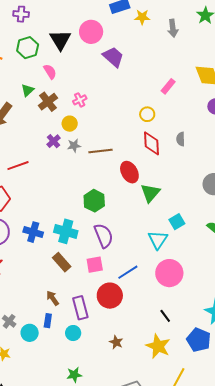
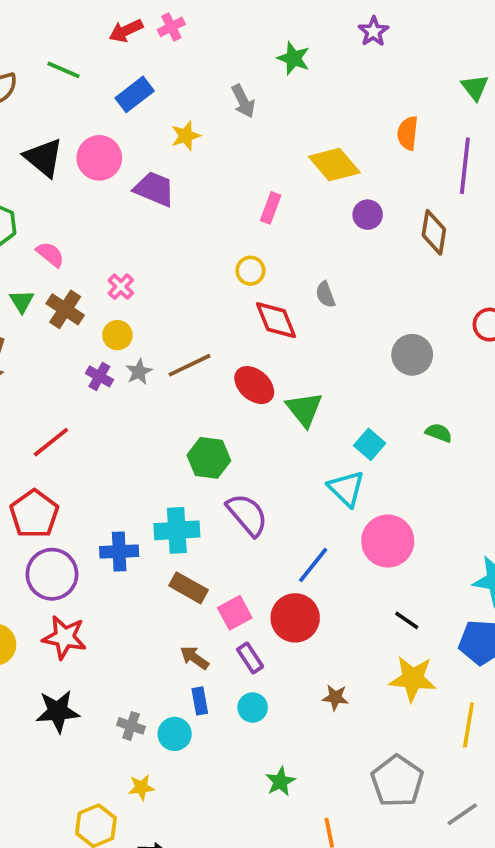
yellow star: (142, 17) -> (186, 136), moved
black triangle: (60, 40) -> (44, 158), moved
pink square: (95, 265) -> (235, 613), moved
purple rectangle: (80, 308) -> (250, 658), size x0.7

